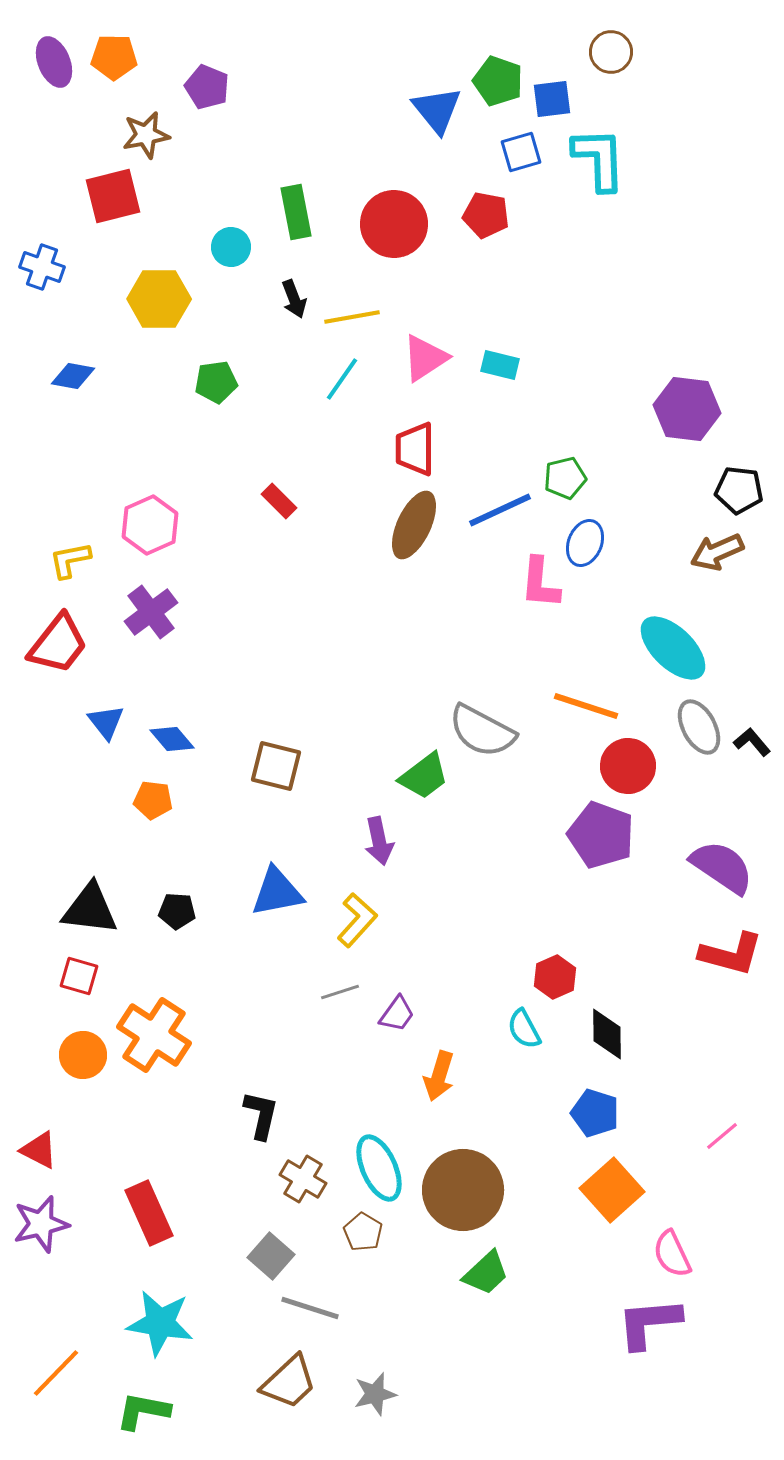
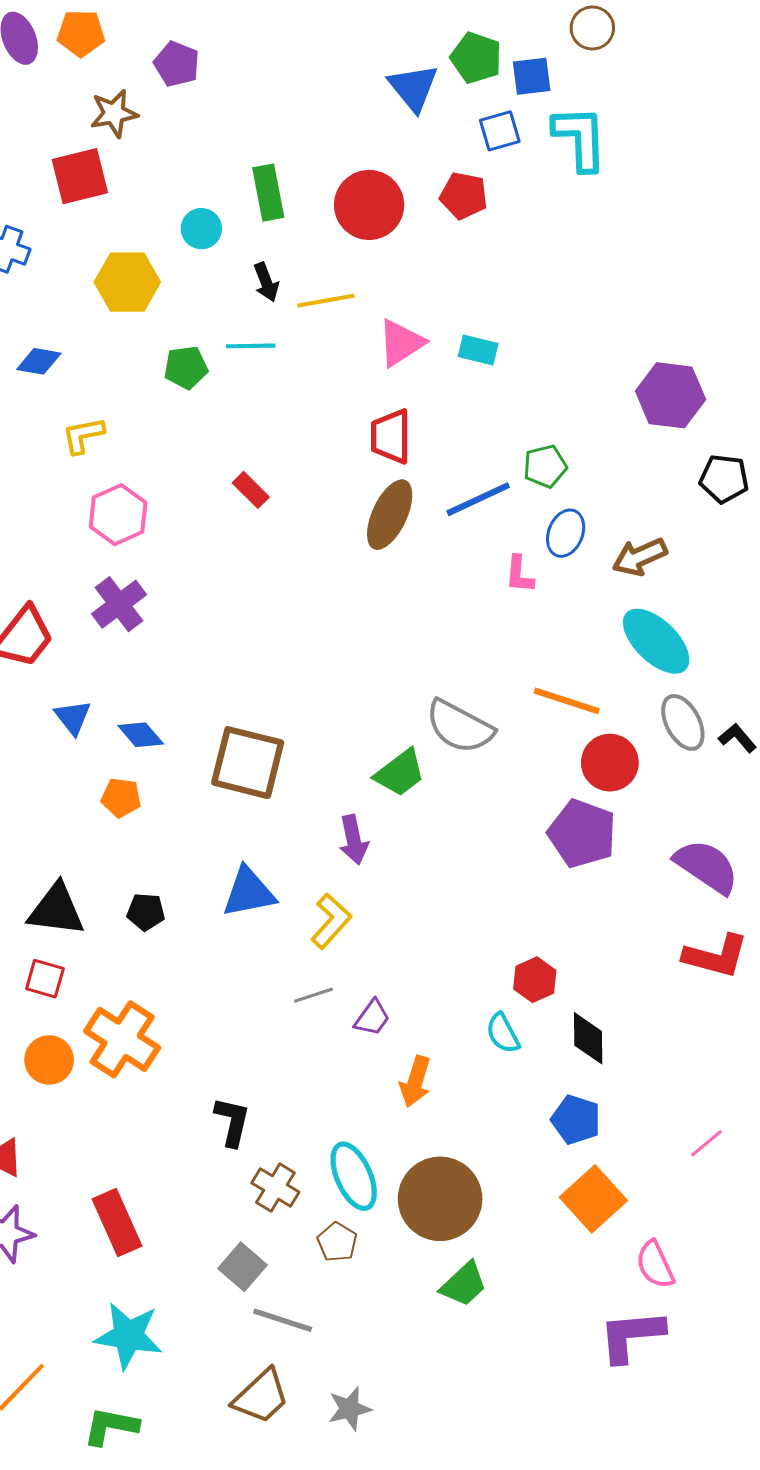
cyan line: (342, 379) -> (251, 346), moved, turned 54
brown arrow: (717, 552) -> (640, 557), moved
yellow L-shape: (70, 560) -> (83, 435), moved
pink L-shape: (540, 583) -> (519, 574), size x0.7
brown square: (276, 766) -> (248, 763), size x1.4

